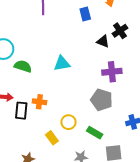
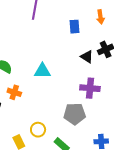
gray pentagon: (102, 100) -> (75, 114), turned -30
orange cross: (39, 102) -> (14, 92), moved

